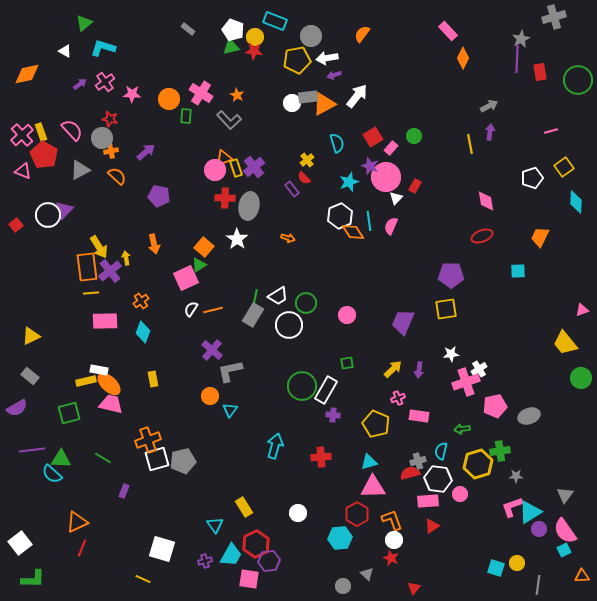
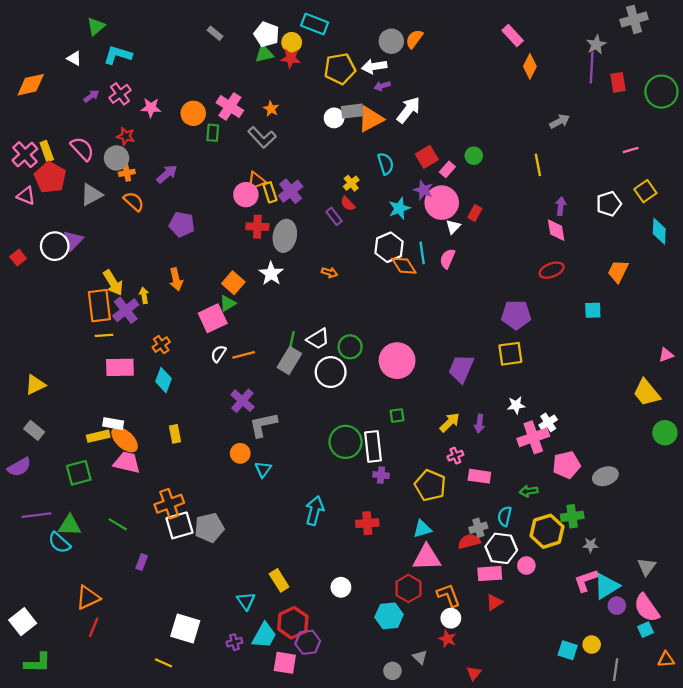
gray circle: (311, 36) -> (391, 41), moved
purple arrow: (490, 132) -> (561, 206), moved
pink circle: (347, 315) -> (397, 361), size x1.8
white rectangle: (326, 390) -> (373, 446), turned -36

